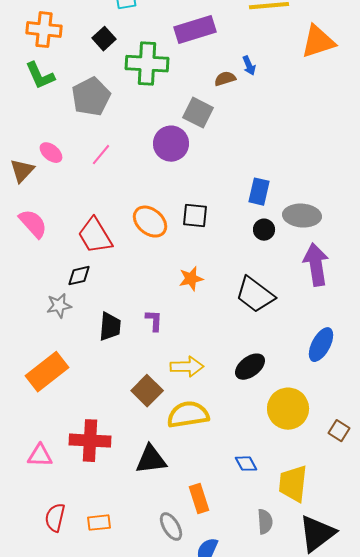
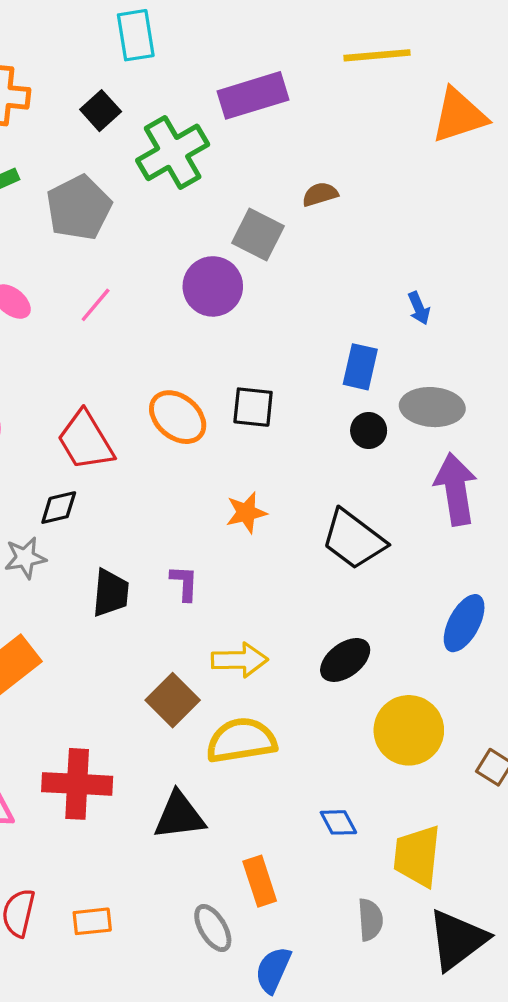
green cross: (147, 64) -> (173, 152), turned -33
blue arrow: (249, 66) -> (419, 308), moved
brown semicircle: (225, 79) -> (320, 194), moved

